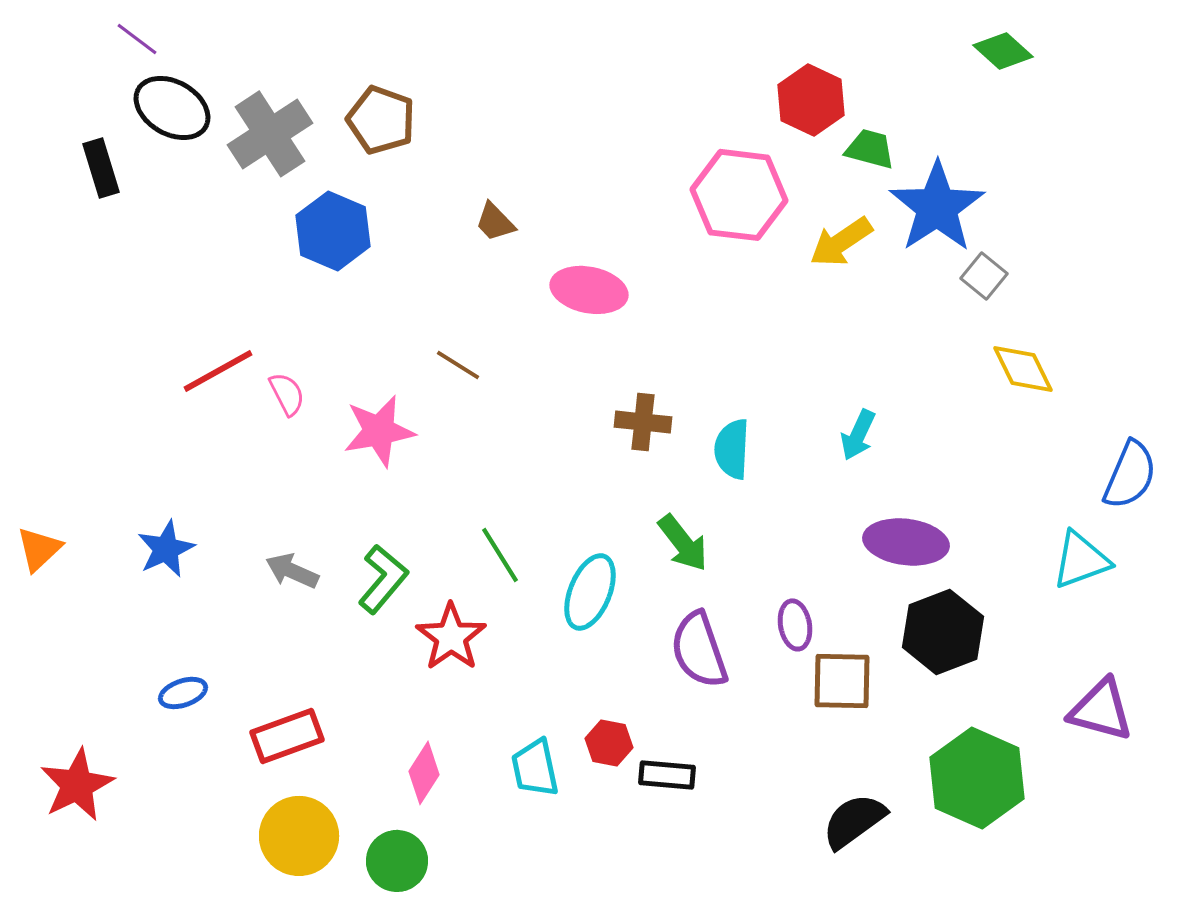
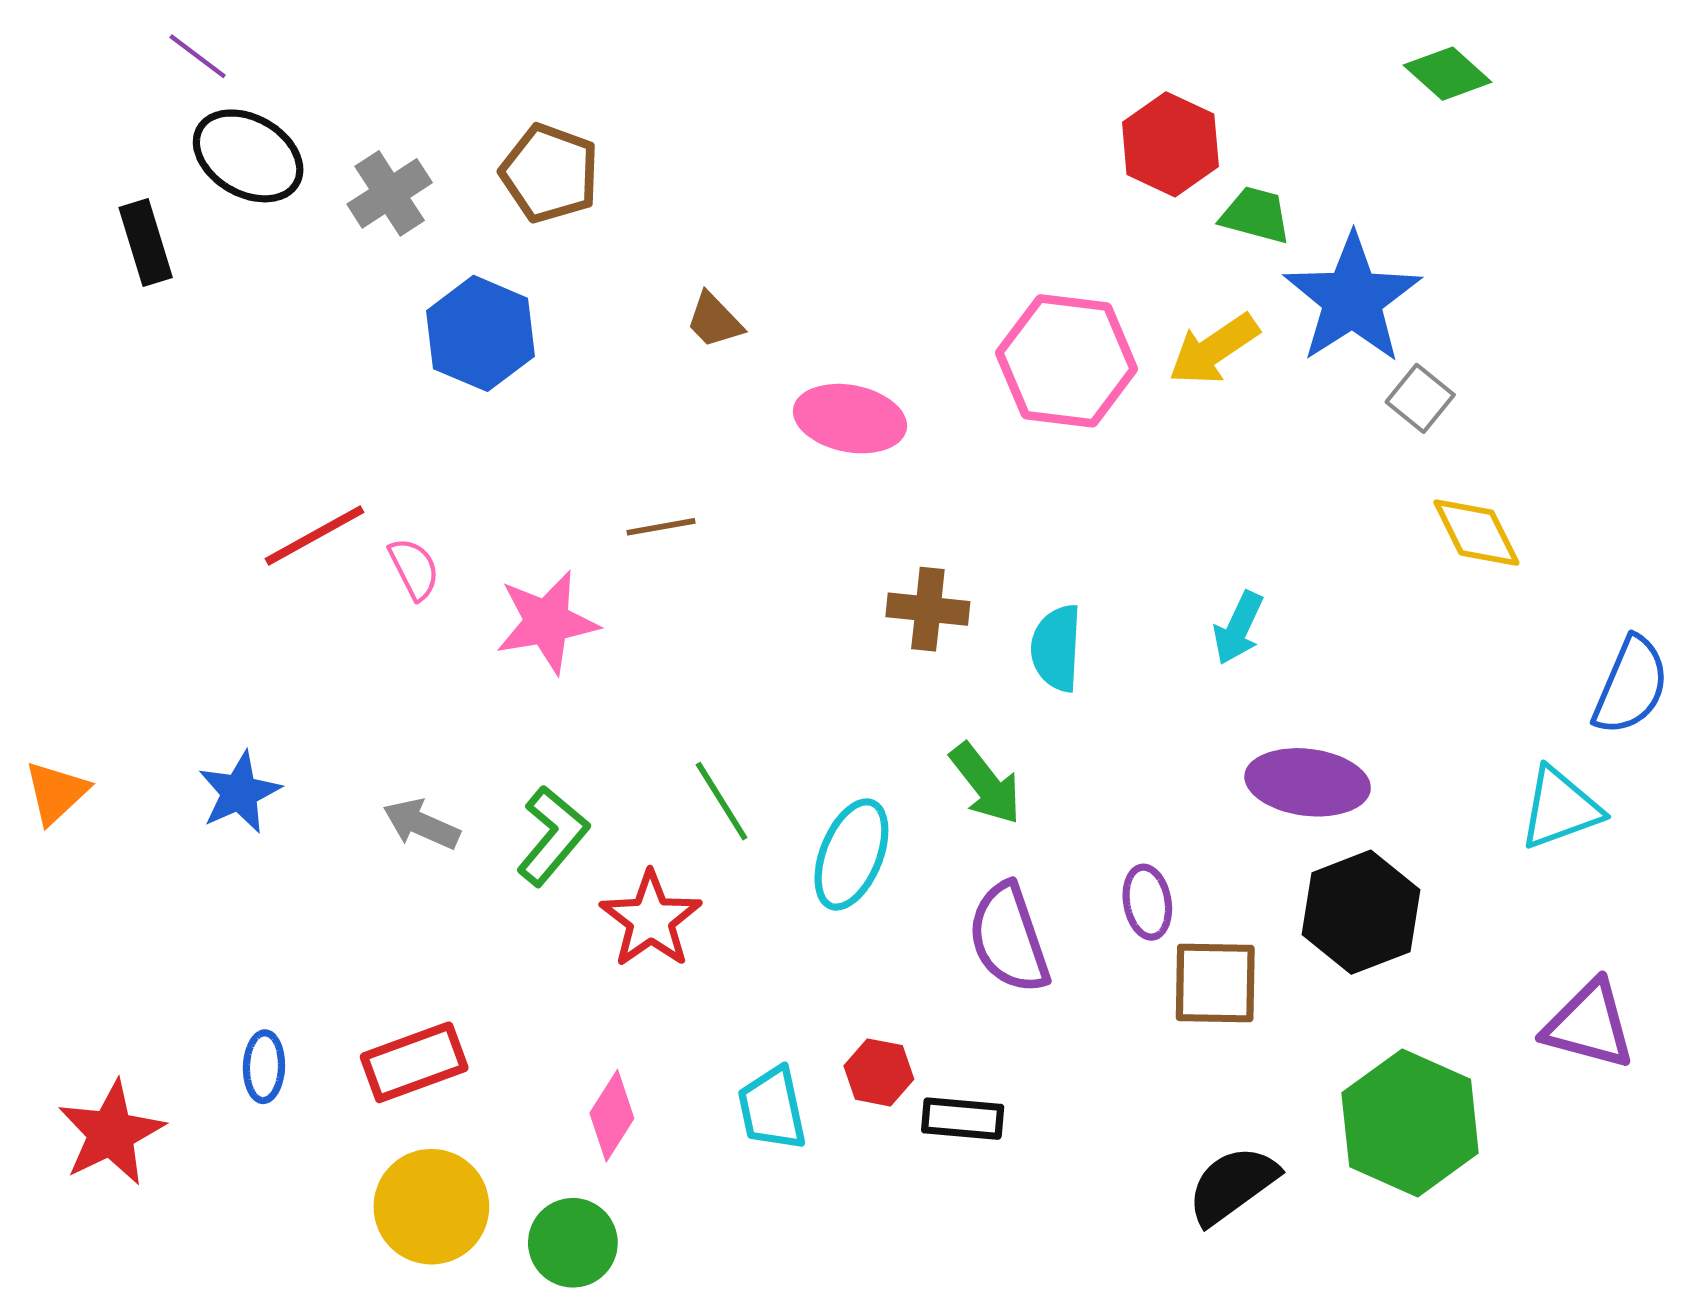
gray cross: (270, 134) -> (390, 193), size x0.7
pink hexagon: (739, 195) -> (1067, 361), moved
brown line: (458, 365) -> (661, 527), turned -42
blue ellipse: (183, 693) -> (264, 1067), moved, turned -69

